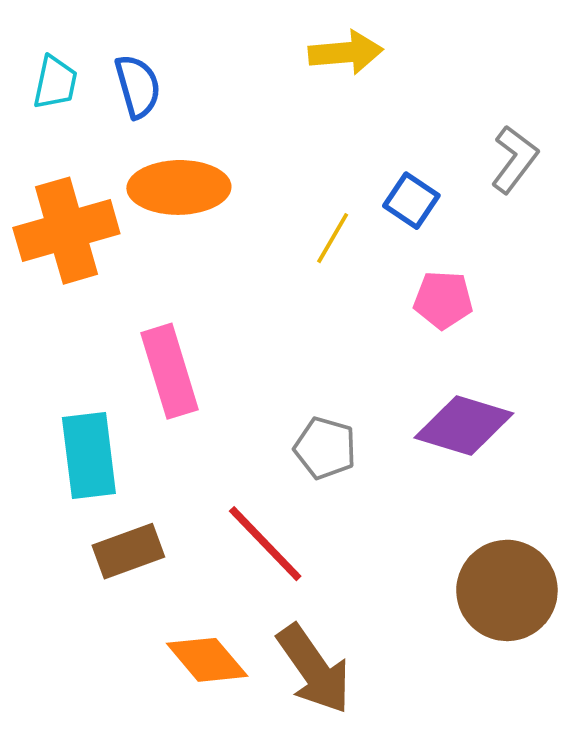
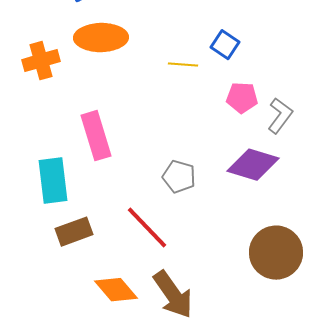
gray L-shape: (514, 159) -> (280, 116), moved
orange cross: (66, 231) -> (41, 61), size x0.7
yellow line: (333, 238) -> (183, 65), turned 64

